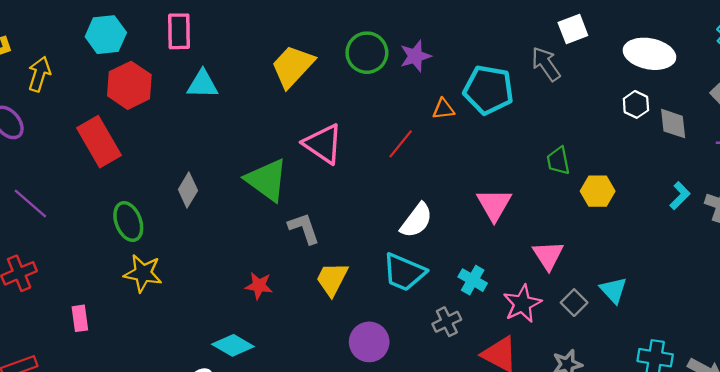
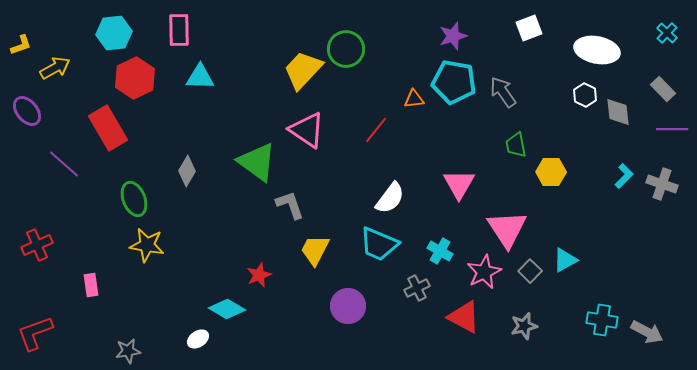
purple star: (415, 56) -> (453, 36), moved
gray arrow: (546, 64) -> (503, 92), moved
yellow trapezoid: (293, 66) -> (303, 70), moved
yellow arrow: (39, 74) -> (55, 68), turned 44
purple line: (30, 204) -> (64, 164), moved
pink triangle: (548, 255) -> (507, 229), size x1.4
red star: (259, 286) -> (259, 275), moved, turned -30
cyan triangle: (613, 290) -> (565, 260), turned 44

